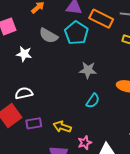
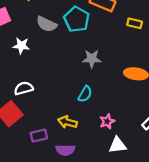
cyan semicircle: (93, 101) -> (85, 94), moved
purple rectangle: (34, 123) -> (39, 136), moved
pink star: (85, 143) -> (107, 121), moved

